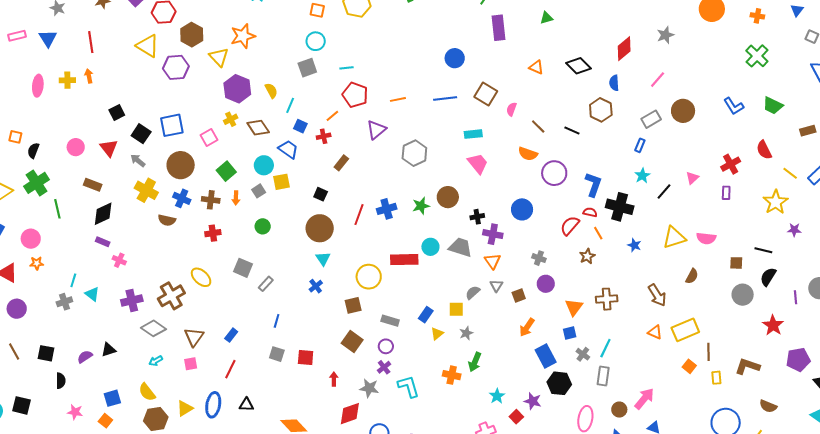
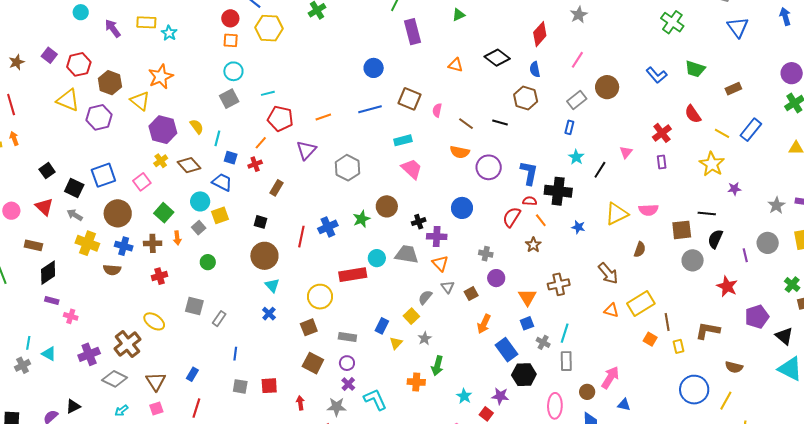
brown square: (736, 263) -> (682, 230), size x1.5
yellow square: (456, 309) -> (411, 316), turned -35

